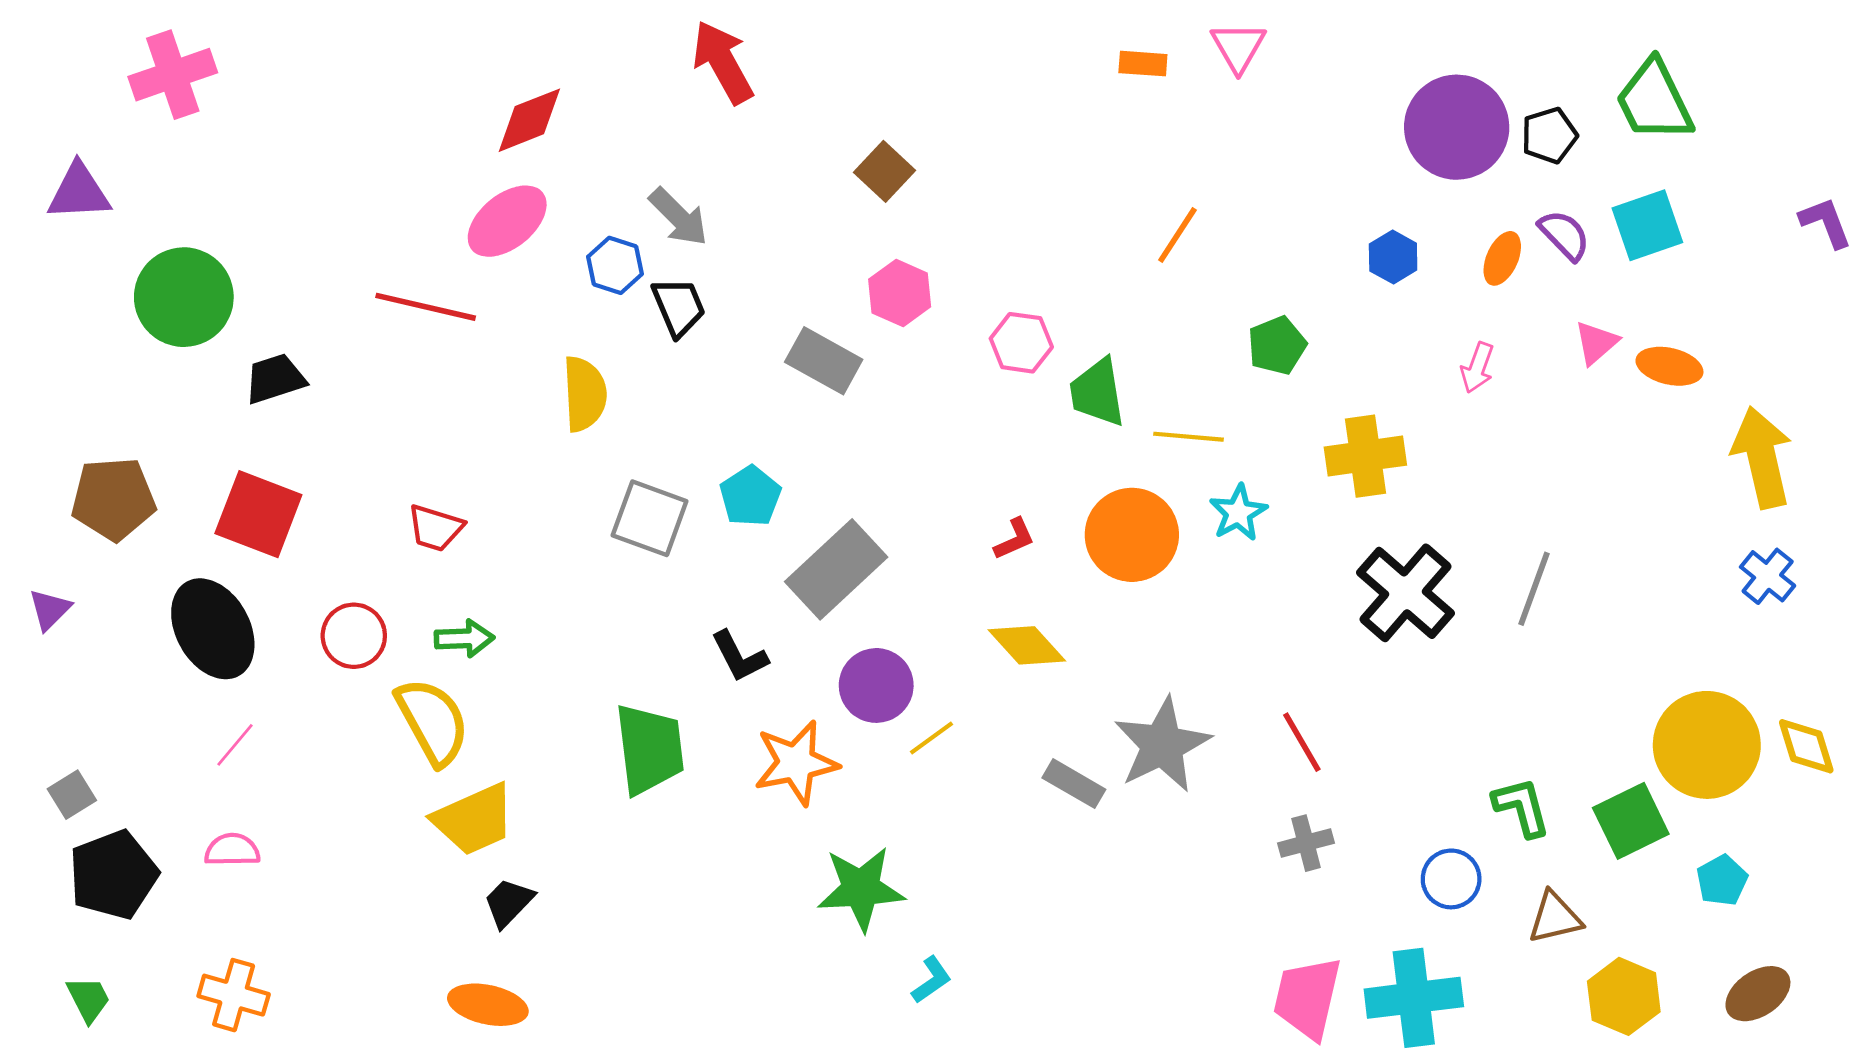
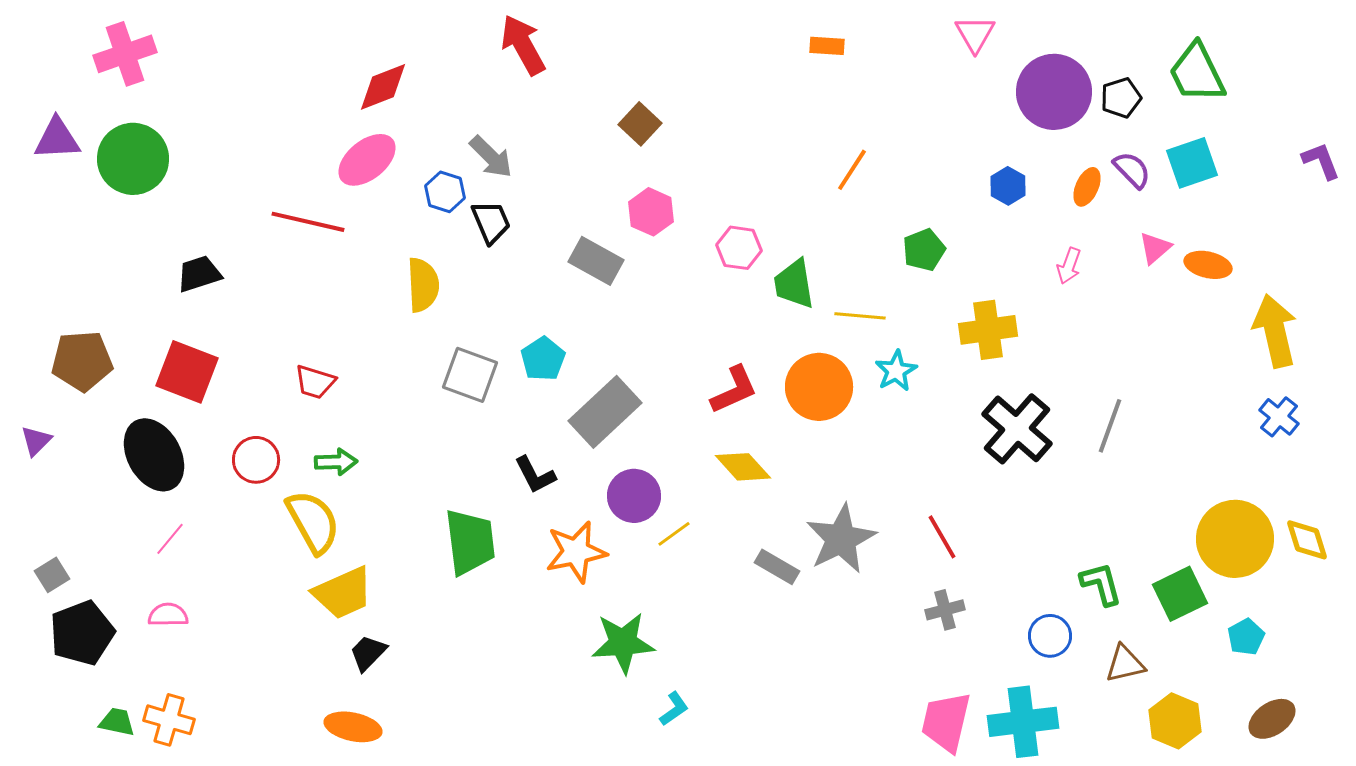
pink triangle: (1238, 47) -> (975, 34), moved
green circle: (184, 297) -> (133, 159), moved
red L-shape: (1014, 539) -> (734, 390), size x1.6
green trapezoid: (88, 999) -> (117, 722), moved, turned -51

